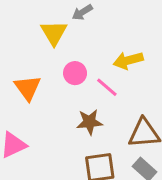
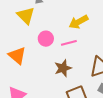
pink line: (107, 87) -> (69, 43), turned -42

